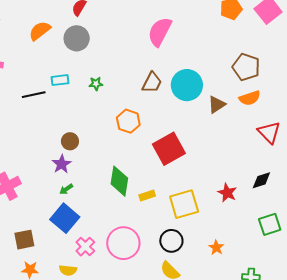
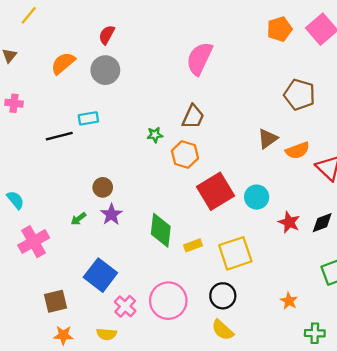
green star: (96, 84) -> (155, 135), moved
cyan circle: (187, 85) -> (257, 197), moved, size x0.7
orange semicircle: (250, 98) -> (298, 150), moved
orange hexagon: (128, 121) -> (185, 155), moved
purple star: (62, 164) -> (111, 214), moved
green arrow: (66, 189) -> (78, 219), moved
red star: (227, 193) -> (289, 222), moved
orange star: (216, 248) -> (289, 301), moved

